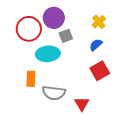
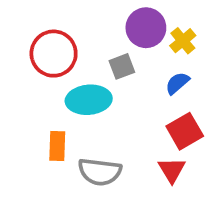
purple circle: (54, 18) -> (146, 28), moved
red triangle: (82, 104) -> (172, 170), moved

